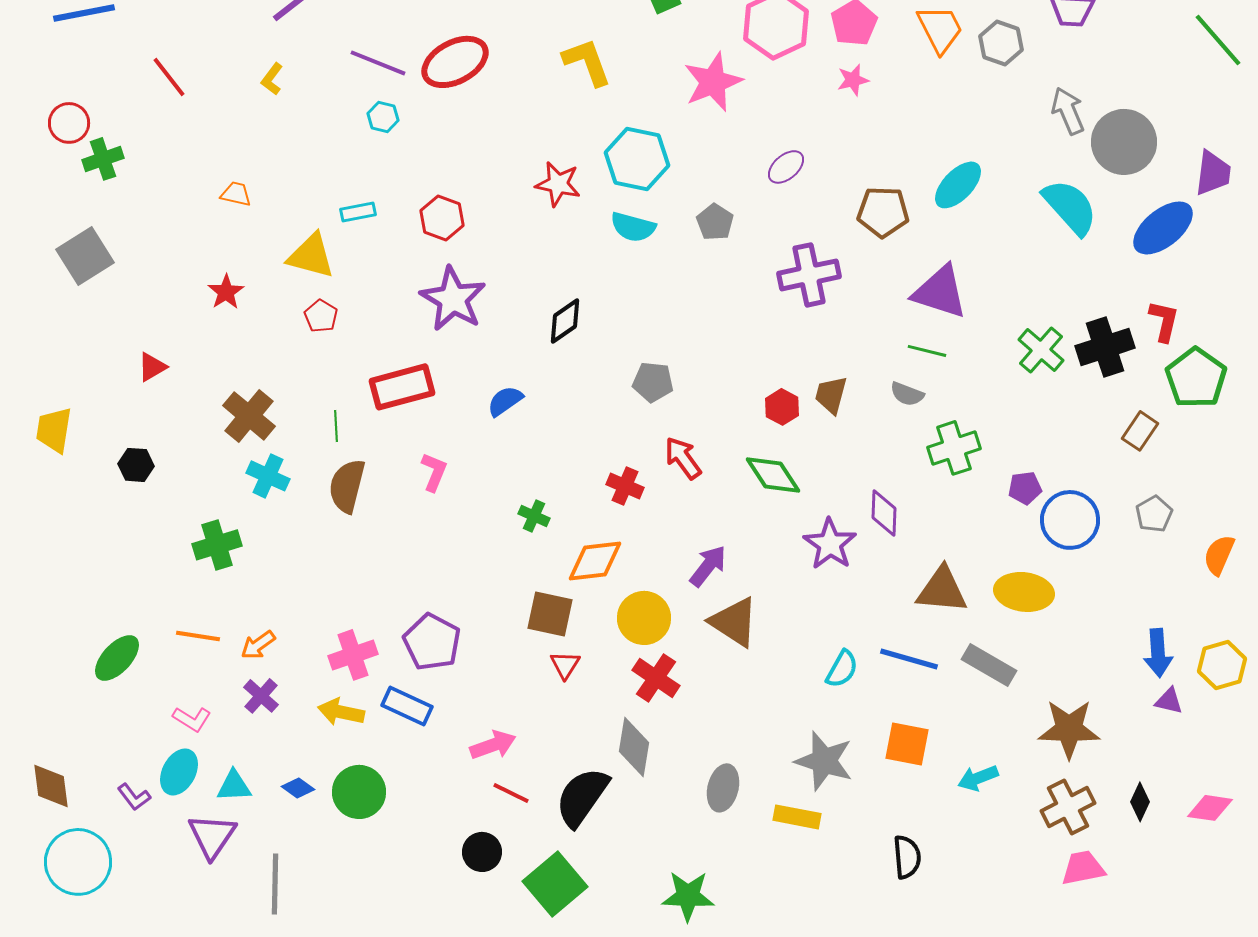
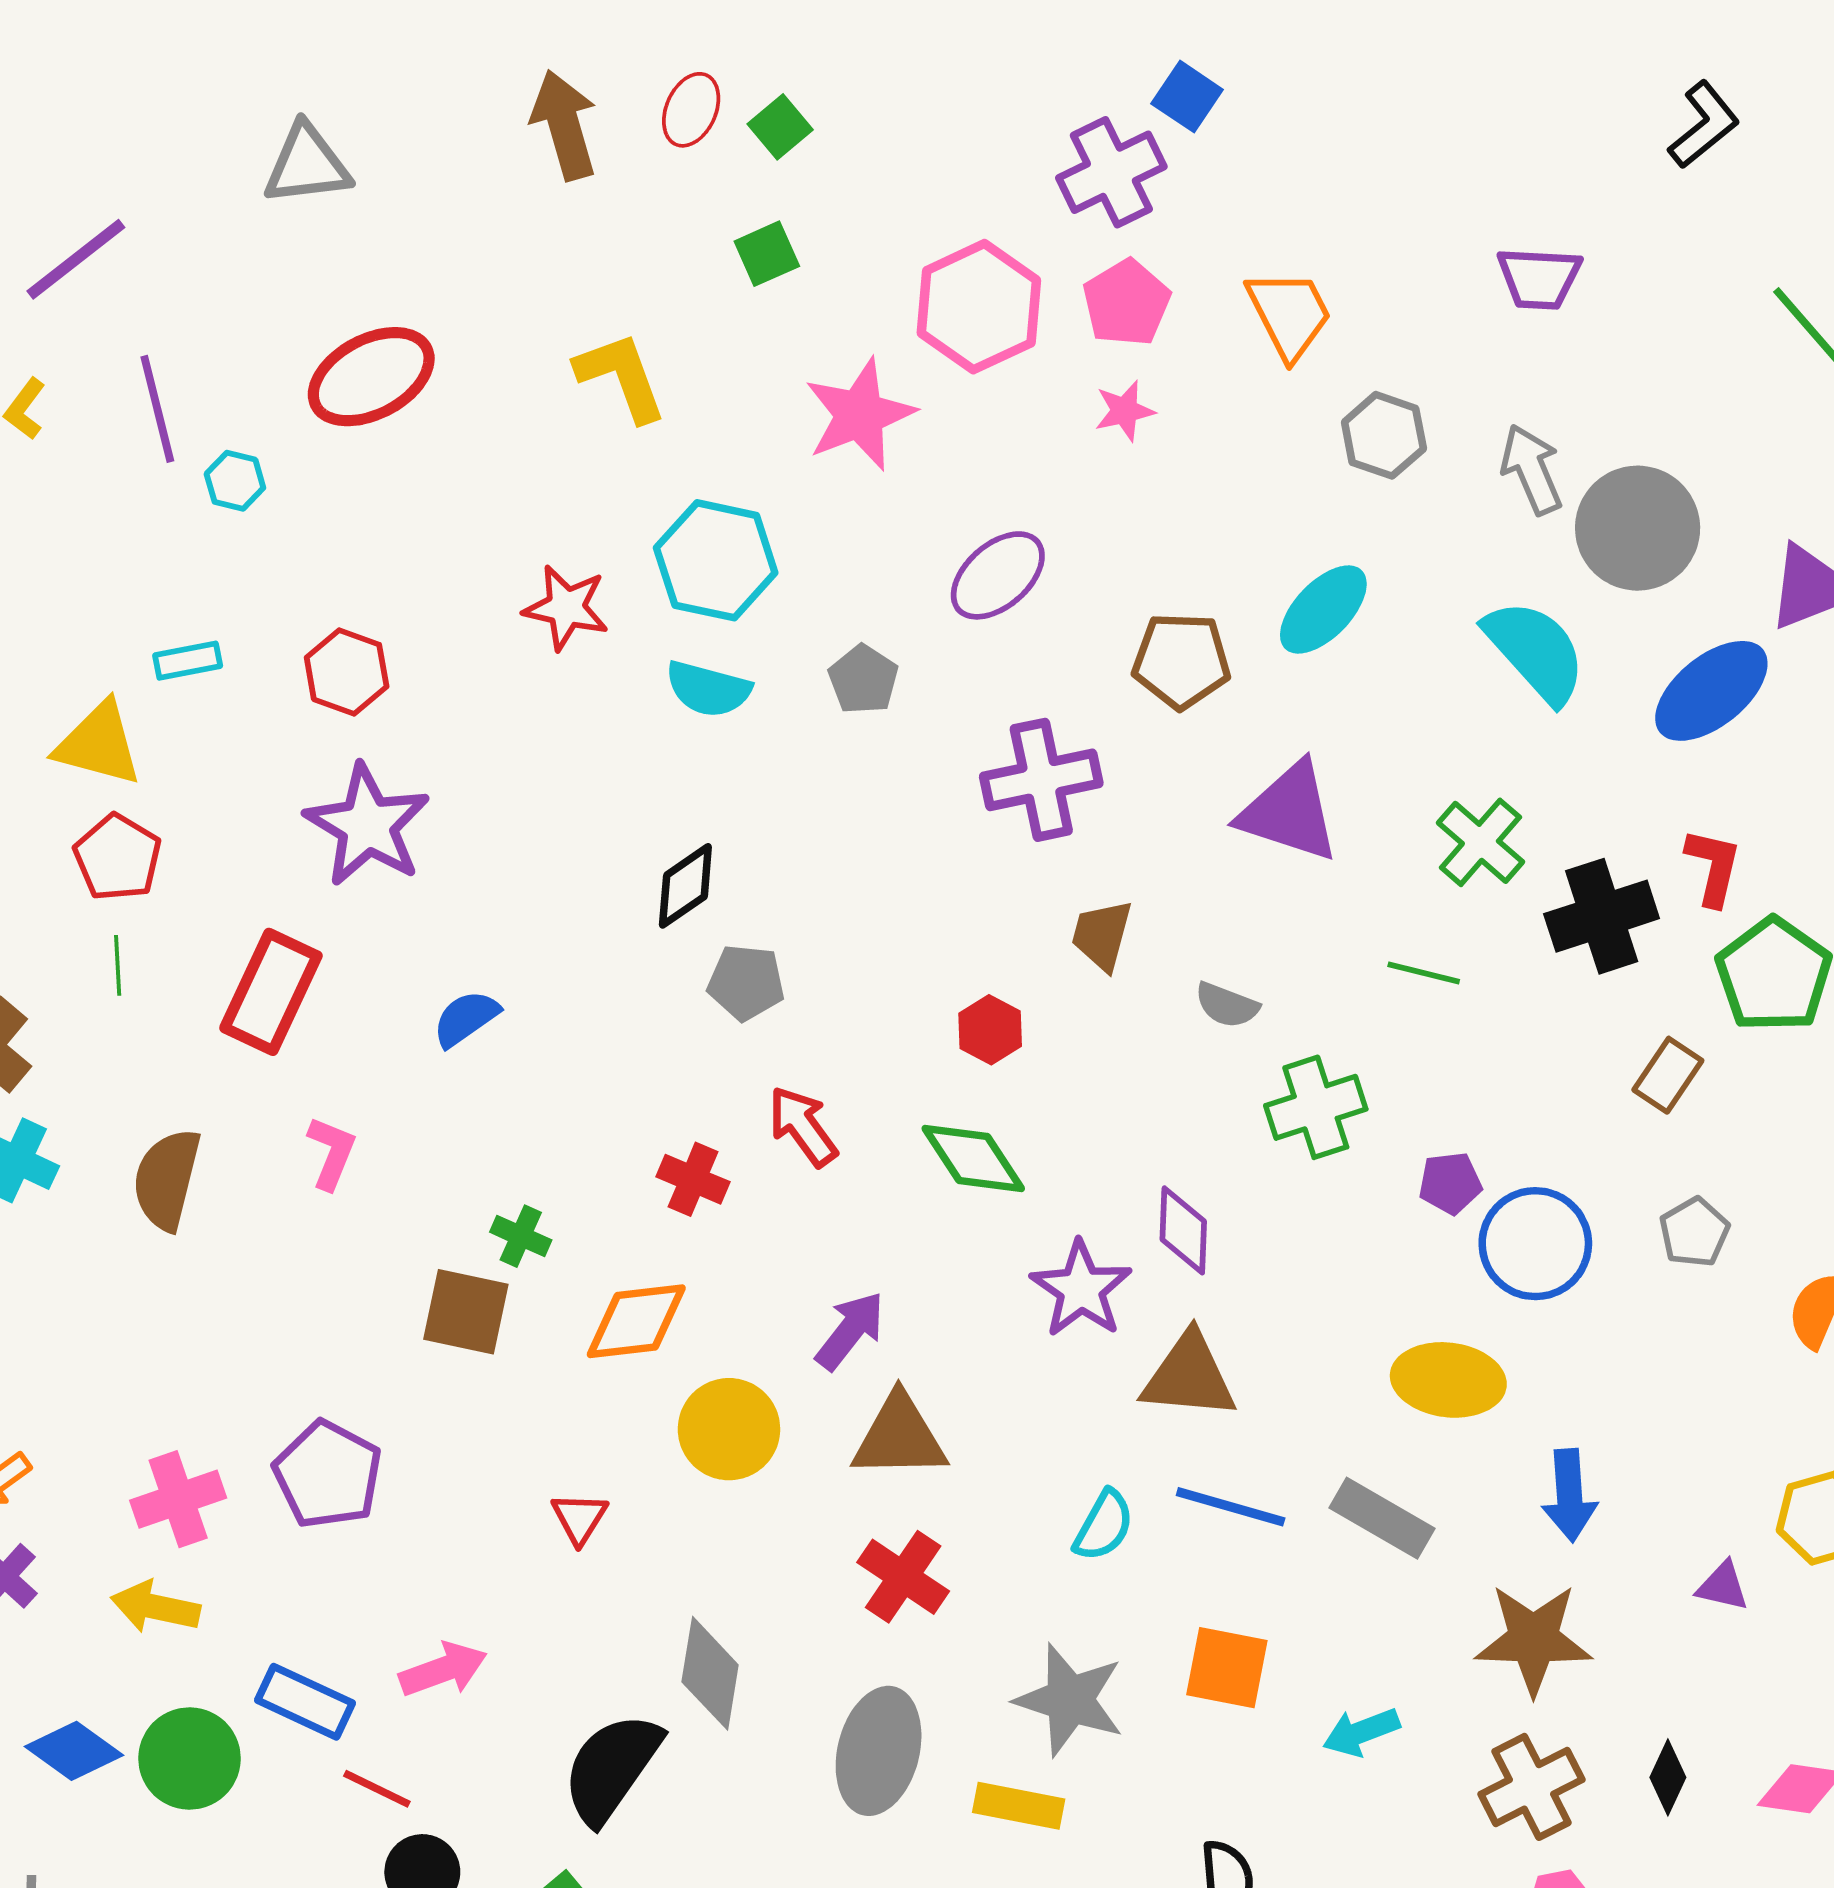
gray hexagon: (1001, 43) -> (1384, 435), moved
purple line: (378, 63) -> (157, 409), moved, turned 54
purple ellipse: (786, 167) -> (998, 575), size x1.4
red pentagon: (321, 316) -> (118, 857), size x1.4
black diamond: (565, 321) -> (685, 886), moved
green cross: (1041, 350) -> (1480, 842), moved
green line: (927, 351) -> (1424, 973), moved
red rectangle: (402, 387) -> (271, 992), turned -50
brown trapezoid: (831, 395) -> (1102, 935), moved
green line: (336, 426) -> (118, 965), moved
brown triangle: (942, 590) -> (1189, 1376), moved
brown square: (550, 614) -> (466, 1312), moved
brown triangle: (734, 622) -> (899, 1437), turned -34
blue arrow: (1158, 653) -> (1569, 1495), moved
red cross: (656, 678) -> (903, 1577), moved
blue rectangle: (407, 706) -> (305, 1702), moved
blue diamond: (298, 788) -> (74, 1751), size x1.5
gray ellipse: (723, 788) -> (879, 1751), size x1.4
red line: (511, 793) -> (377, 1789), moved

